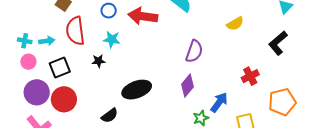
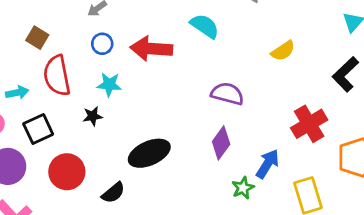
purple semicircle: (194, 51) -> (227, 94), turned -90
red cross: (250, 76) -> (309, 124), size x1.4
red circle: (64, 99) -> (67, 172), moved

